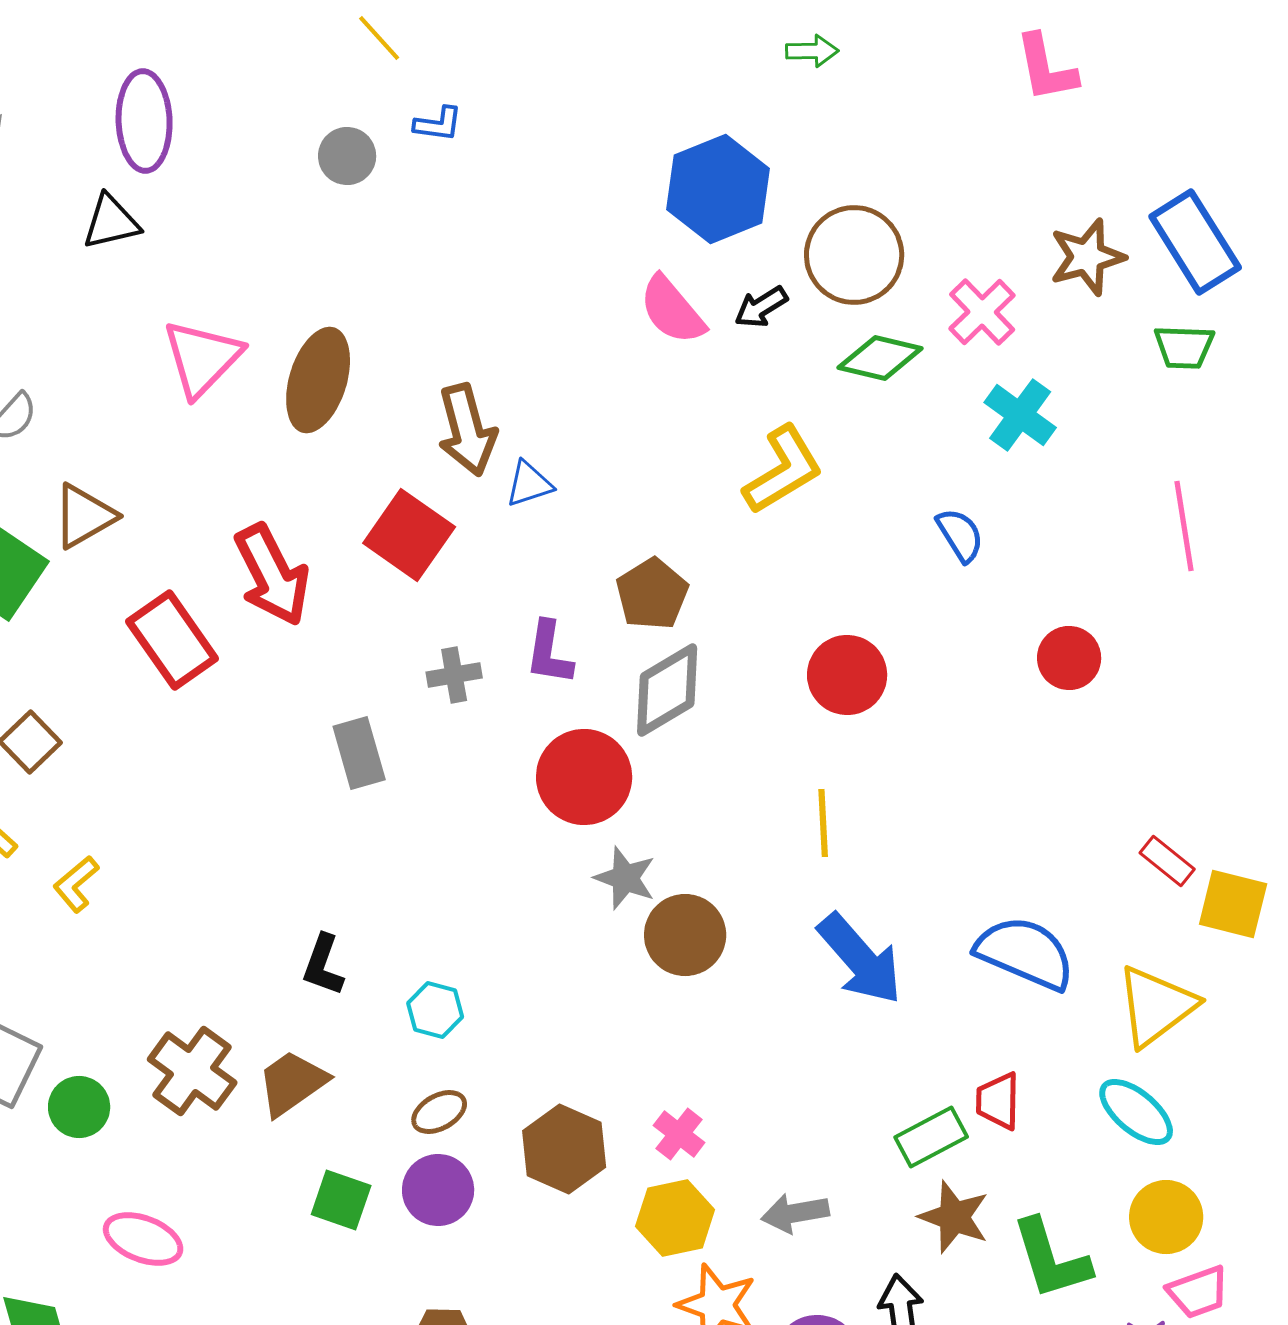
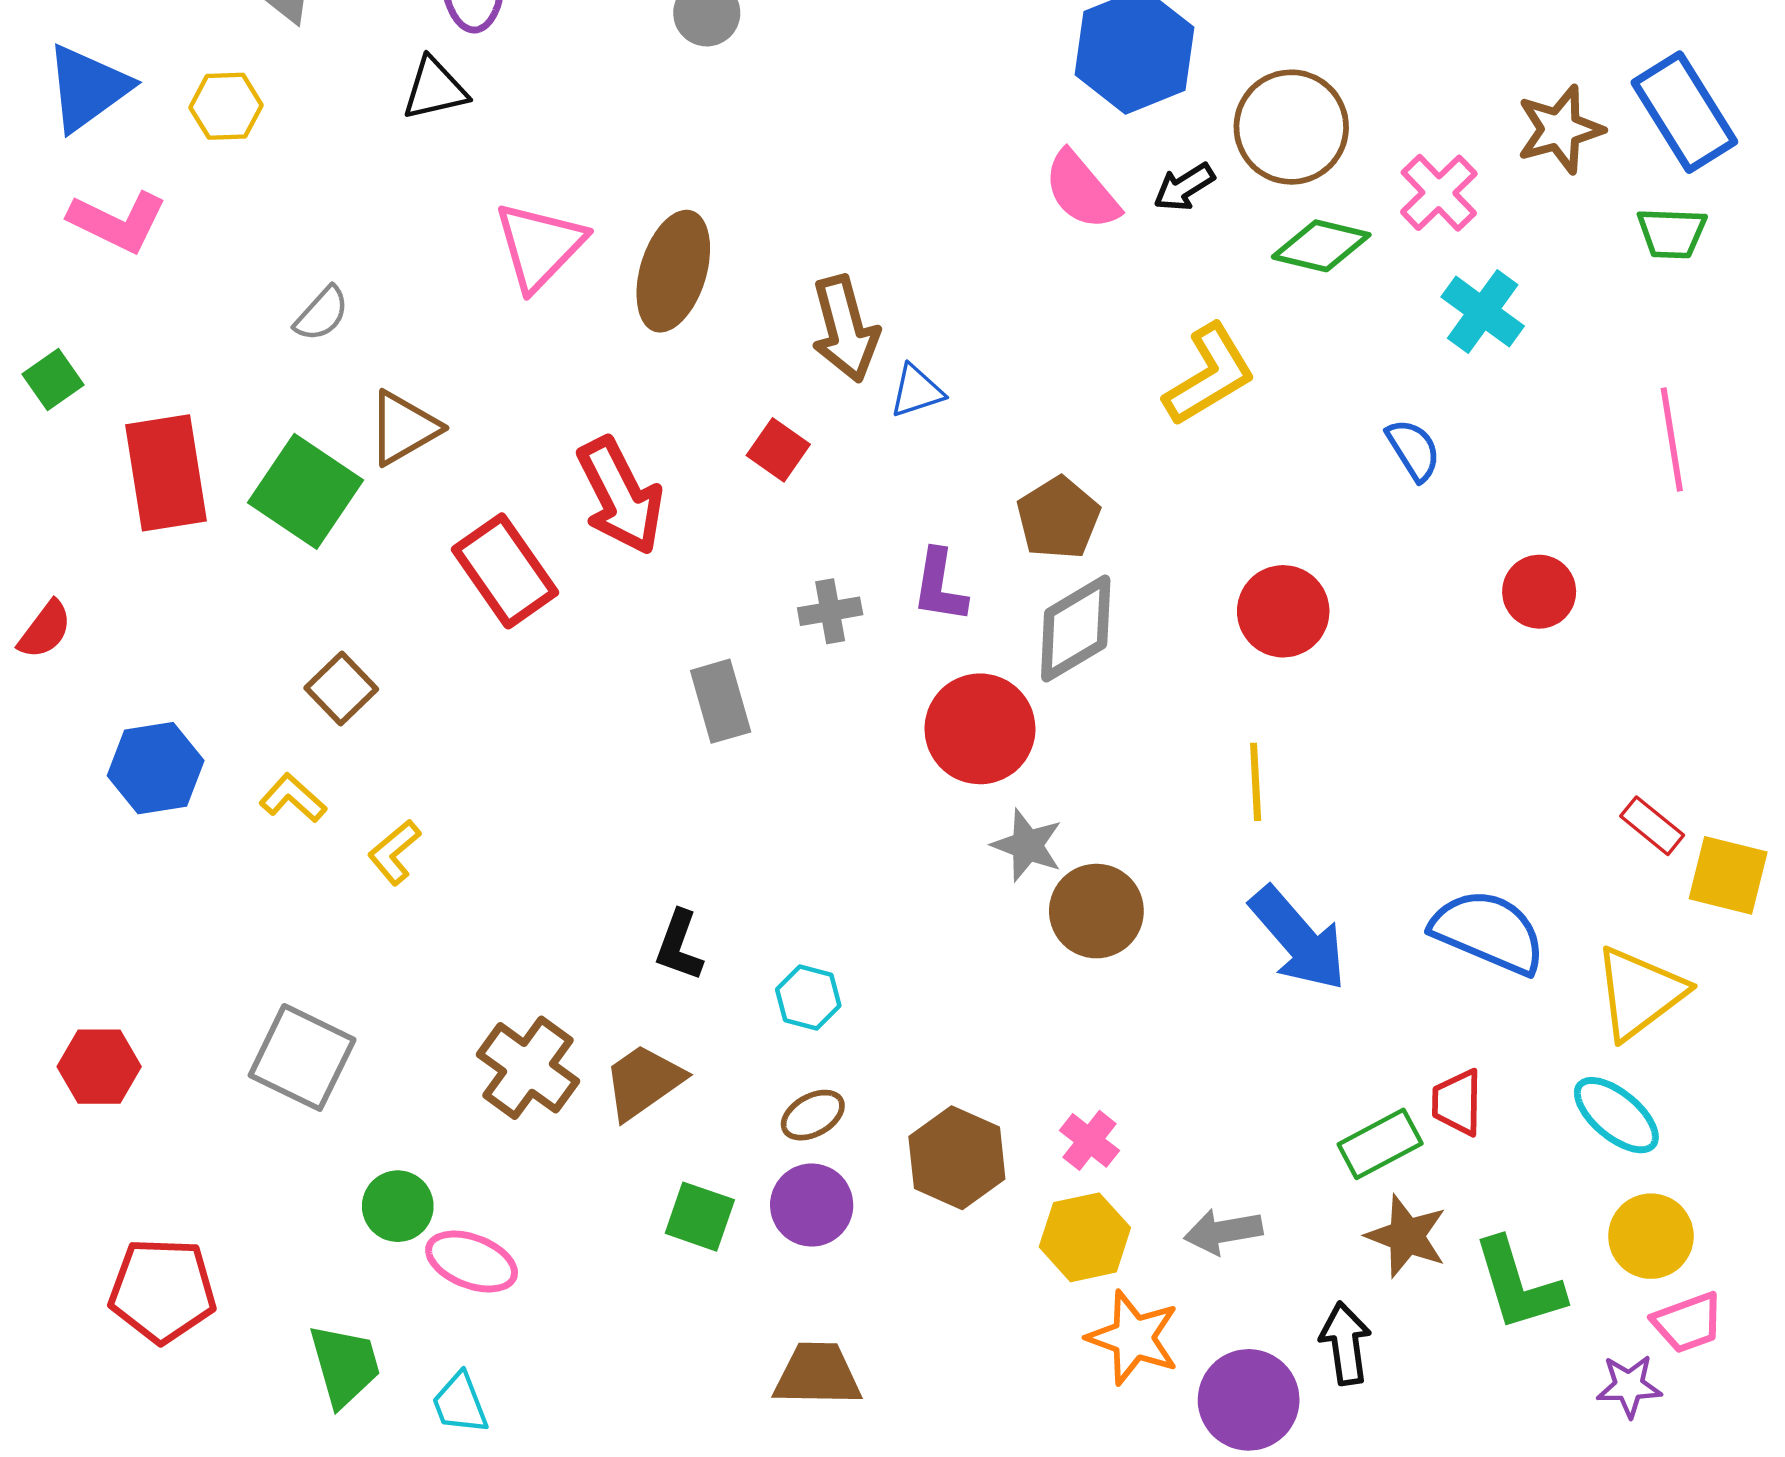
red square: (409, 535) -> (778, 450), size x0.6
green circle: (79, 1107) -> (398, 1206), moved

